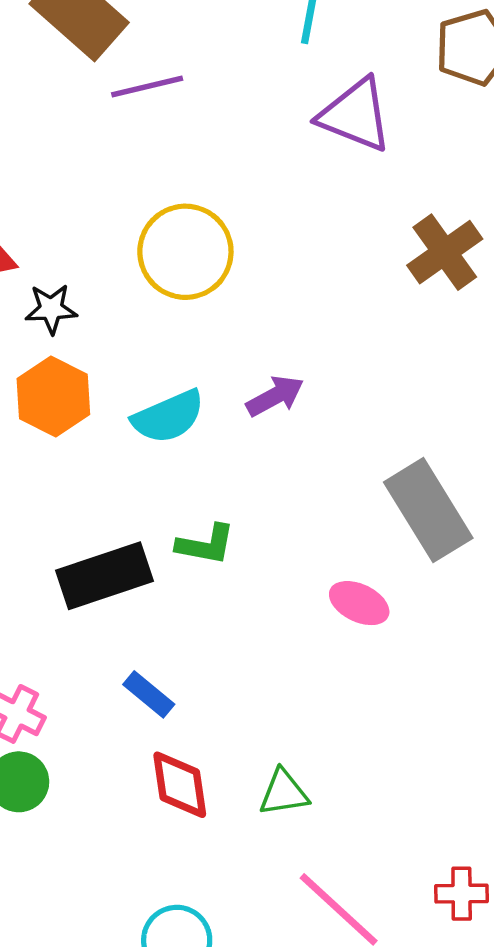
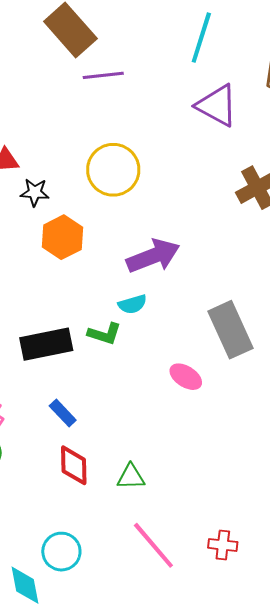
orange hexagon: (53, 396) -> (63, 237), moved
purple arrow: (275, 396) -> (153, 256), size x1.6
cyan semicircle: (168, 417) -> (132, 304), moved, size x0.7

